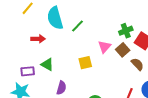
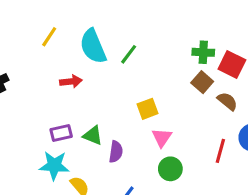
green cross: (126, 31) -> (203, 52), turned 32
pink triangle: (104, 47) -> (162, 138), moved
green triangle: (47, 64) -> (93, 135), moved

